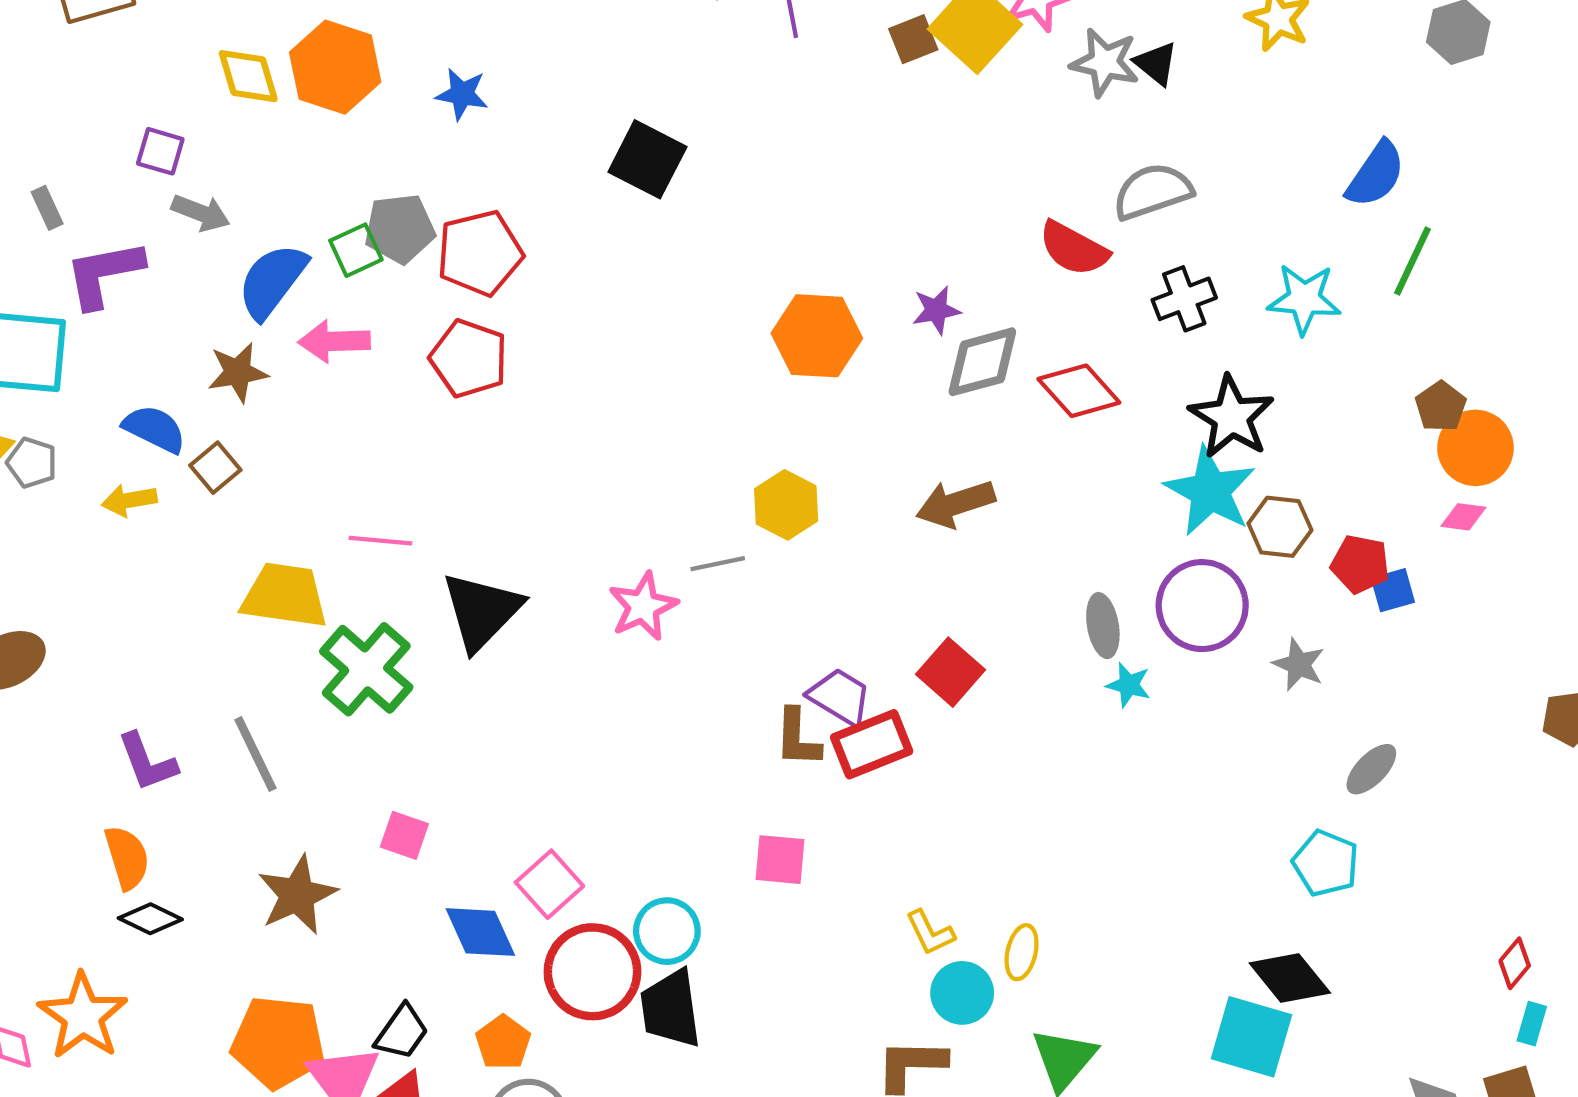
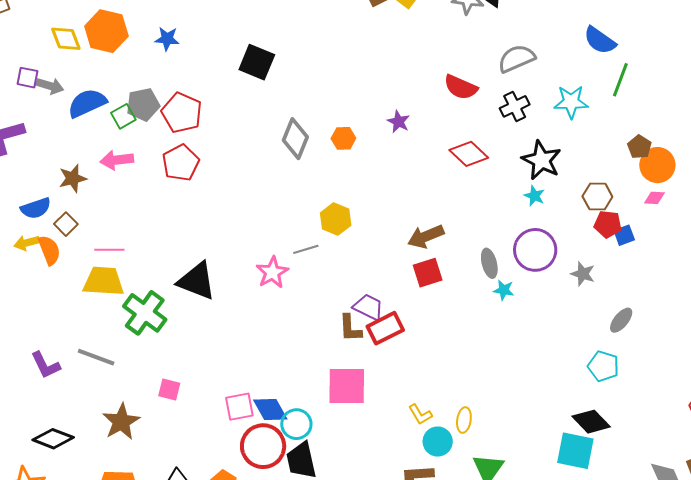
blue semicircle: (1376, 174) -> (600, 40), turned 96
gray semicircle: (1153, 191) -> (516, 59), moved
gray arrow: (201, 213) -> (50, 86), moved
red pentagon: (480, 253) -> (182, 113), turned -30
blue semicircle: (272, 281) -> (87, 103), moved, turned 33
purple star: (936, 310) -> (399, 122), turned -30
orange hexagon: (817, 336) -> (343, 138), size x0.6
red pentagon: (469, 359) -> (181, 163), turned 30
gray diamond: (982, 362) -> (295, 139), moved, turned -48
blue semicircle: (155, 429) -> (36, 208), turned 140
cyan star: (1210, 491) -> (534, 196), size x0.5
brown arrow: (956, 504) -> (426, 236), moved
brown hexagon: (1280, 527) -> (597, 197), moved
pink line: (380, 541) -> (109, 250), moved
black triangle: (482, 611) -> (197, 281), turned -48
red square: (951, 672) -> (428, 273), moved, turned 36
gray line: (255, 754) -> (96, 357), turned -39
orange semicircle: (127, 858) -> (49, 250), moved
pink square: (780, 860) -> (347, 386), size x1.6
pink square: (549, 884) -> (239, 407), turned 36
black diamond: (150, 919) -> (53, 439), size x1.4
blue diamond: (480, 932) -> (270, 410), moved

